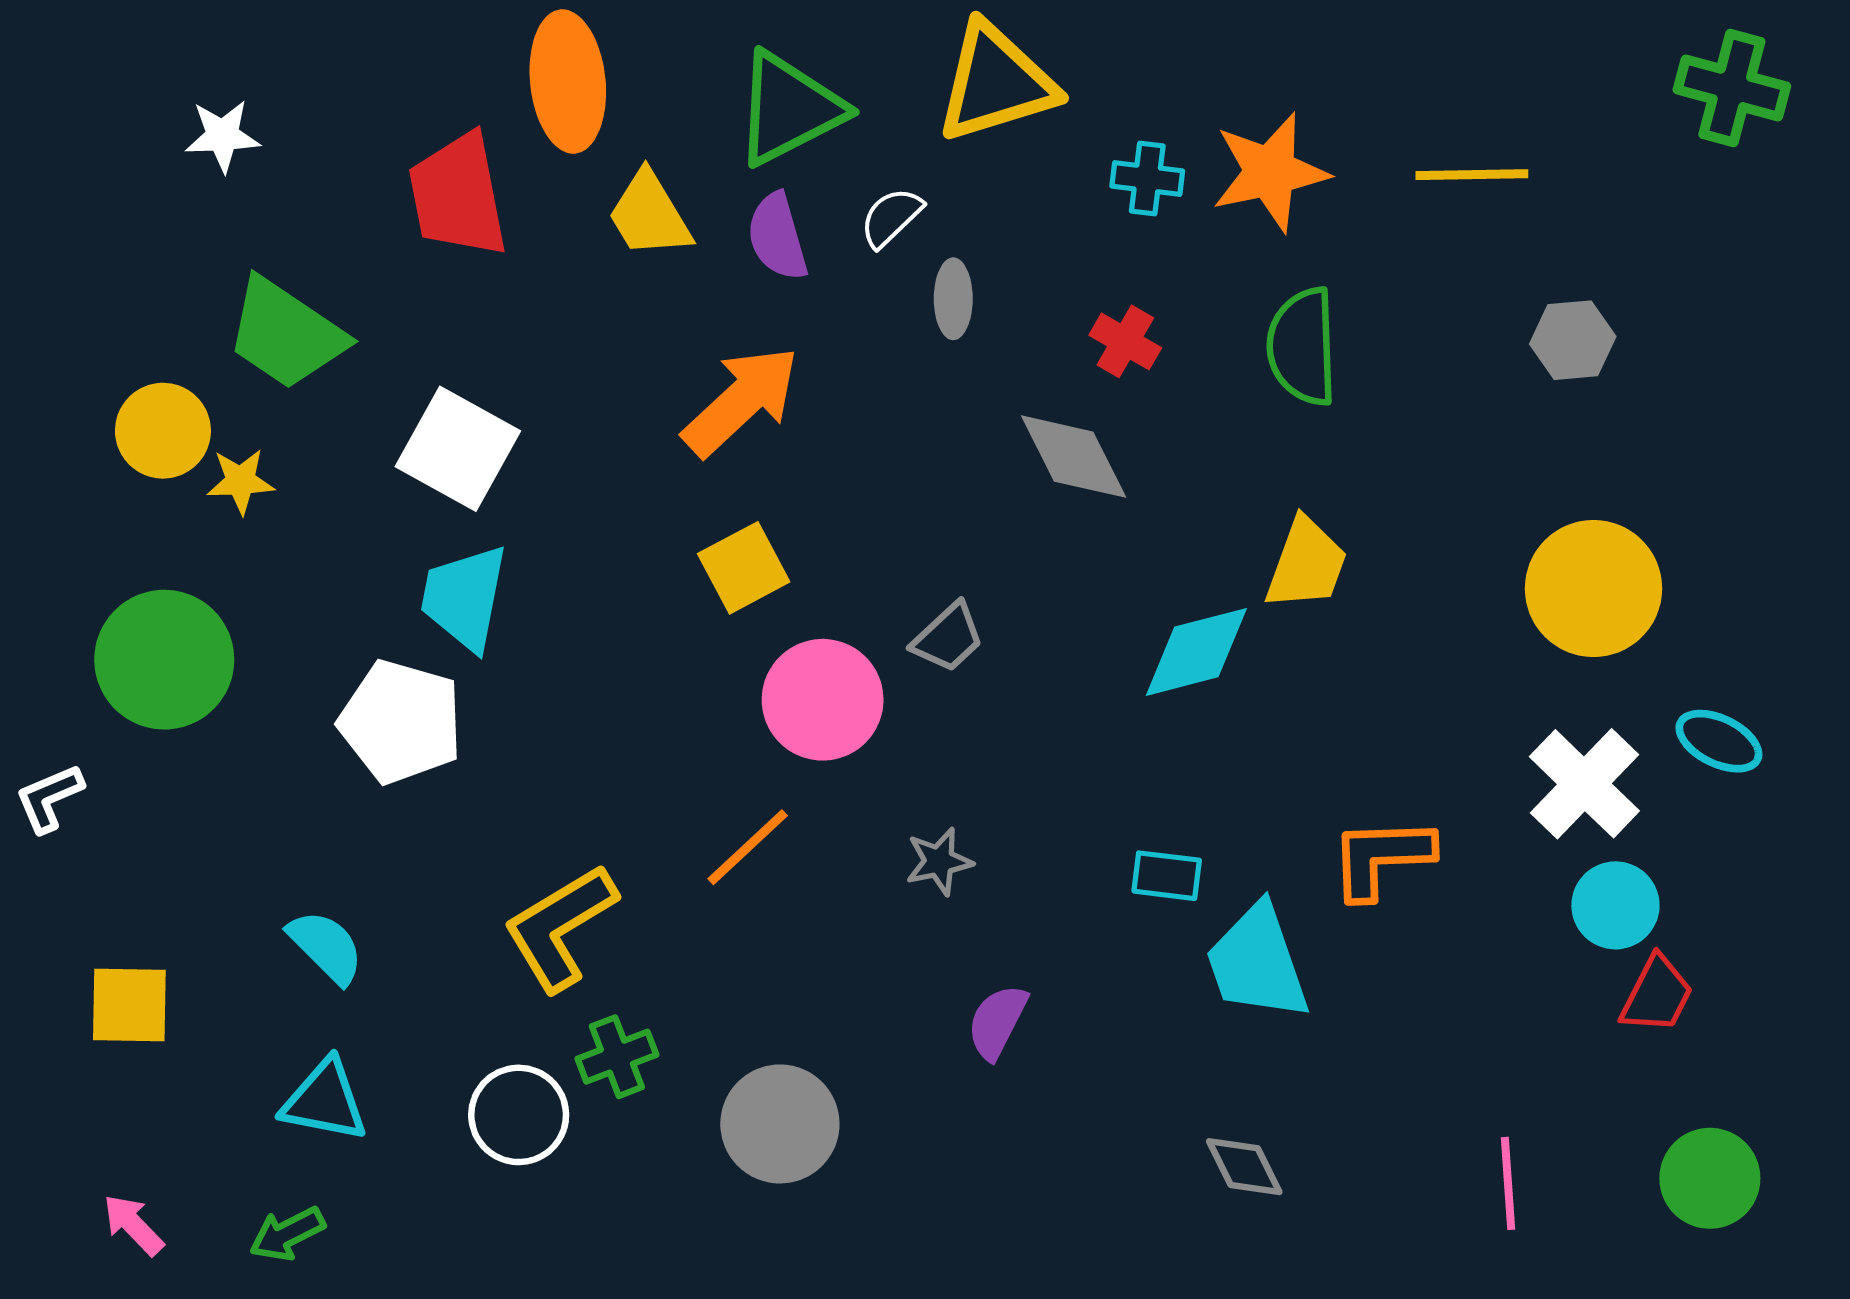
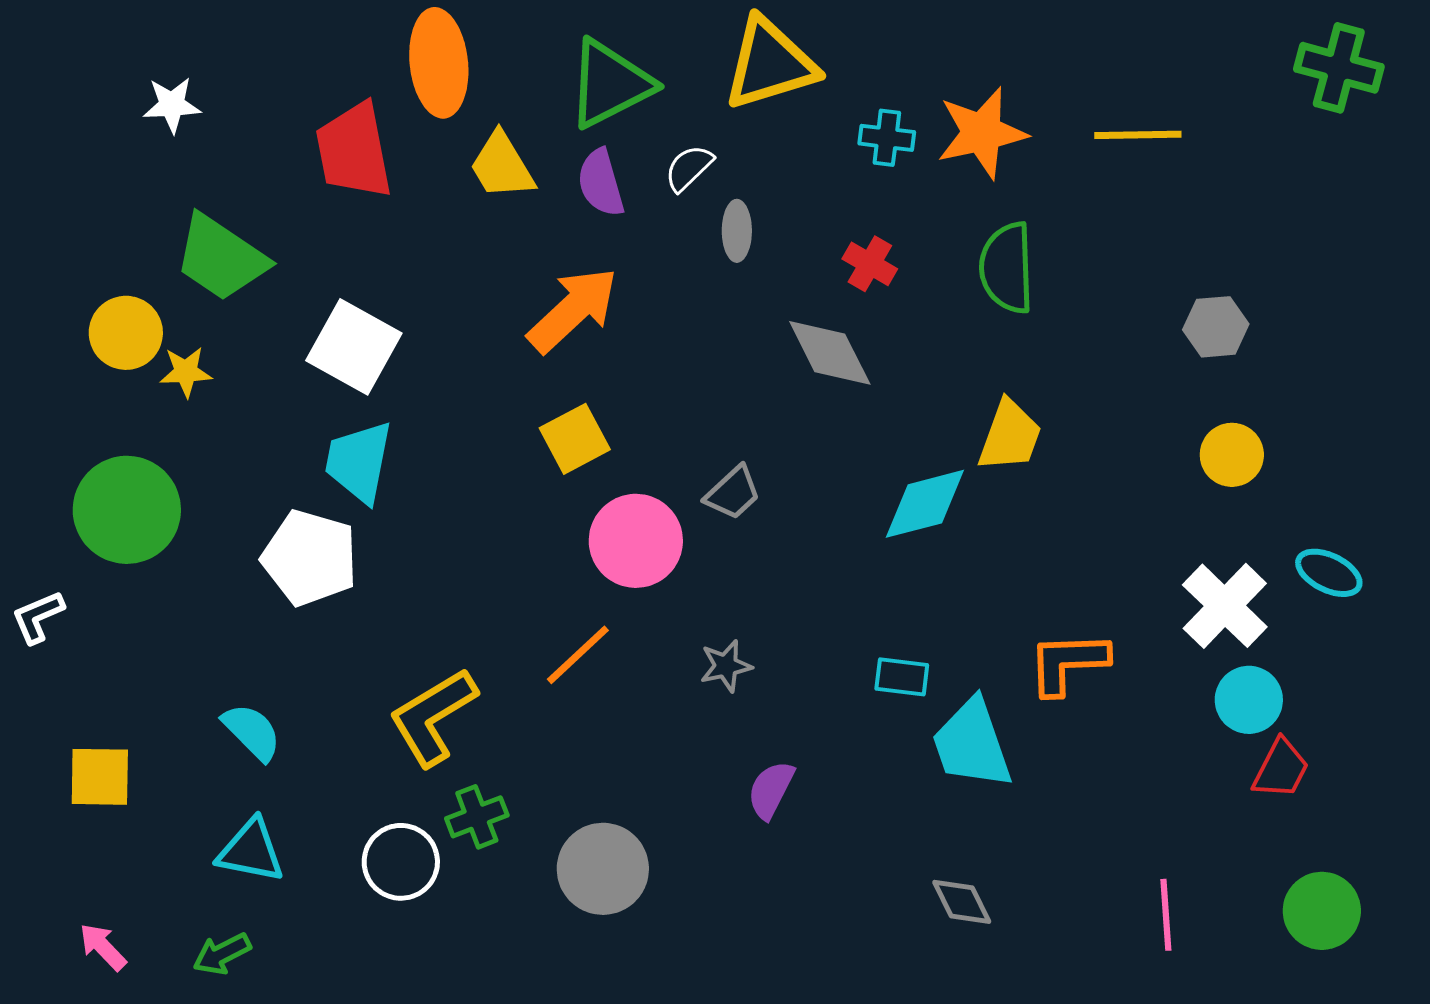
gray hexagon: (1573, 340) -> (1216, 327), moved
yellow circle: (1593, 589) -> (1232, 455), size x0.6

